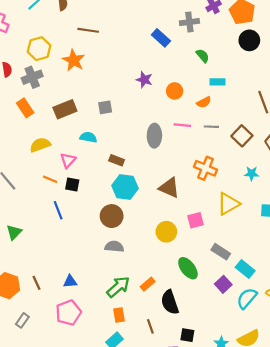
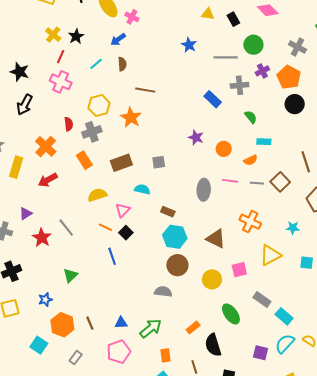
brown square: (242, 136) -> (280, 182), moved
black square: (72, 184) -> (126, 233), turned 32
brown circle: (112, 216) -> (177, 265), moved
purple square: (223, 284) -> (261, 353), moved, turned -35
green arrow: (118, 287) -> (151, 328), moved

